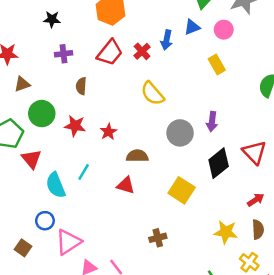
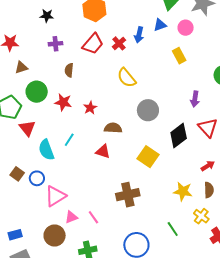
purple arrow: (212, 122) -> (195, 99), moved
brown cross: (158, 238) -> (128, 195), size x1.6
brown square: (23, 248) -> (17, 174), moved

